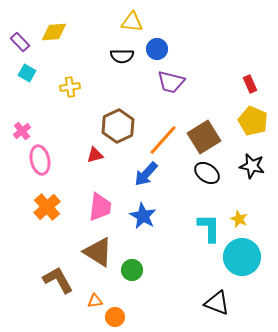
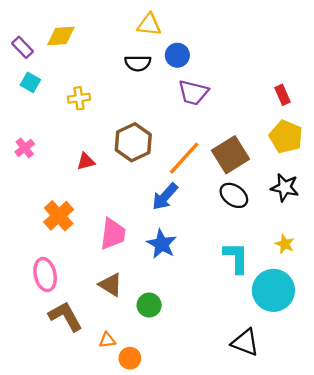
red triangle: (95, 155) -> (86, 161), moved
pink ellipse: (40, 160) -> (45, 275), moved
orange cross: (47, 207) -> (59, 216), moved
yellow star: (239, 219) -> (285, 244), moved
brown triangle: (98, 252) -> (111, 285), size x0.7

